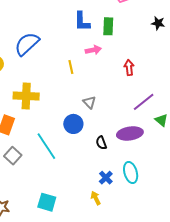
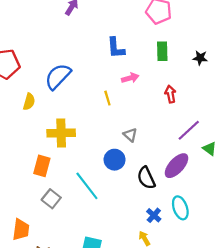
black star: (158, 23) -> (200, 58), moved
green rectangle: (108, 26) -> (162, 51), moved
purple ellipse: (130, 134) -> (177, 166), turned -35
black semicircle: (101, 143) -> (146, 178), size x1.5

